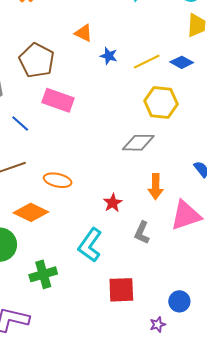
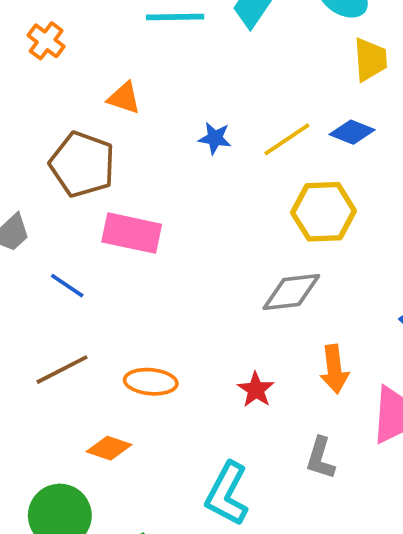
orange triangle: (84, 33) -> (124, 98), moved
red star: (113, 203) -> (256, 390), moved
orange diamond: (31, 212) -> (109, 448), size x0.7

